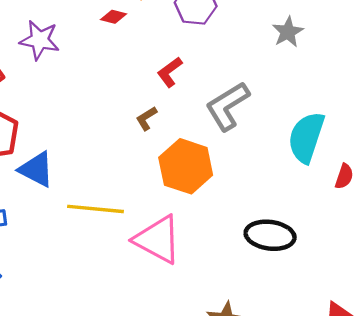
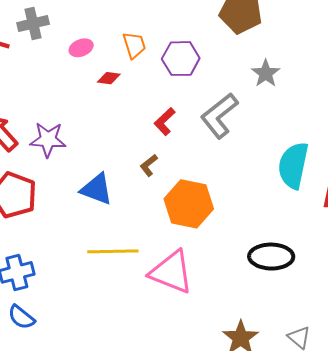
purple star: (40, 40) -> (48, 140), moved
gray L-shape: (227, 106) -> (219, 116), moved
blue triangle: (36, 169) -> (97, 189), moved

